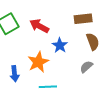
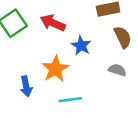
gray semicircle: (86, 67) -> (117, 70), turned 64

